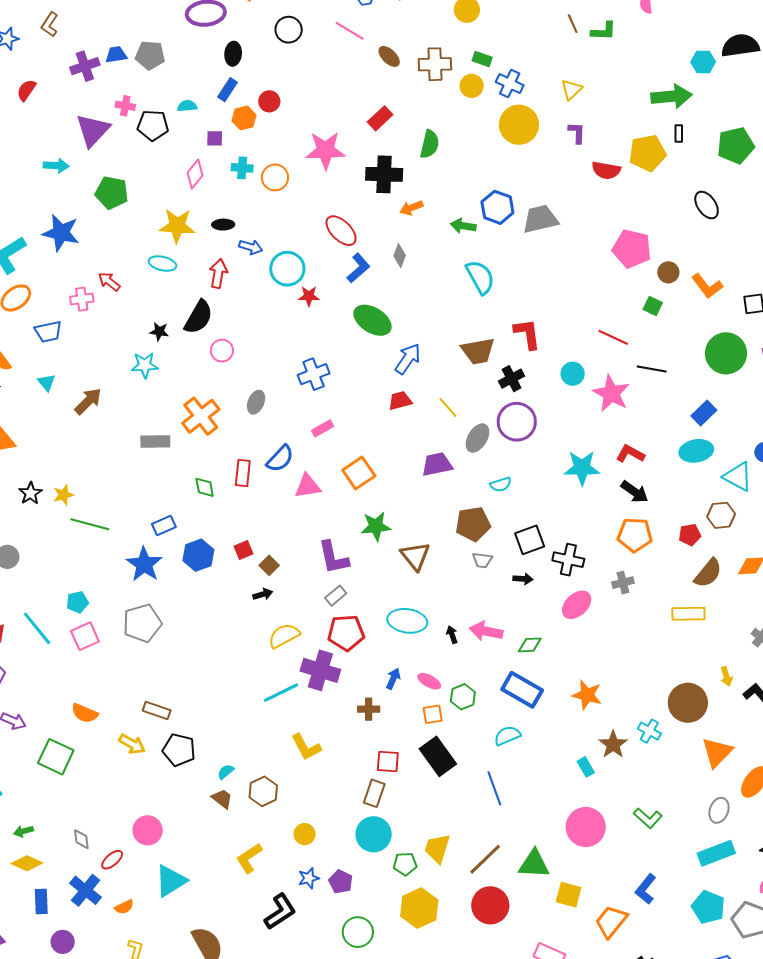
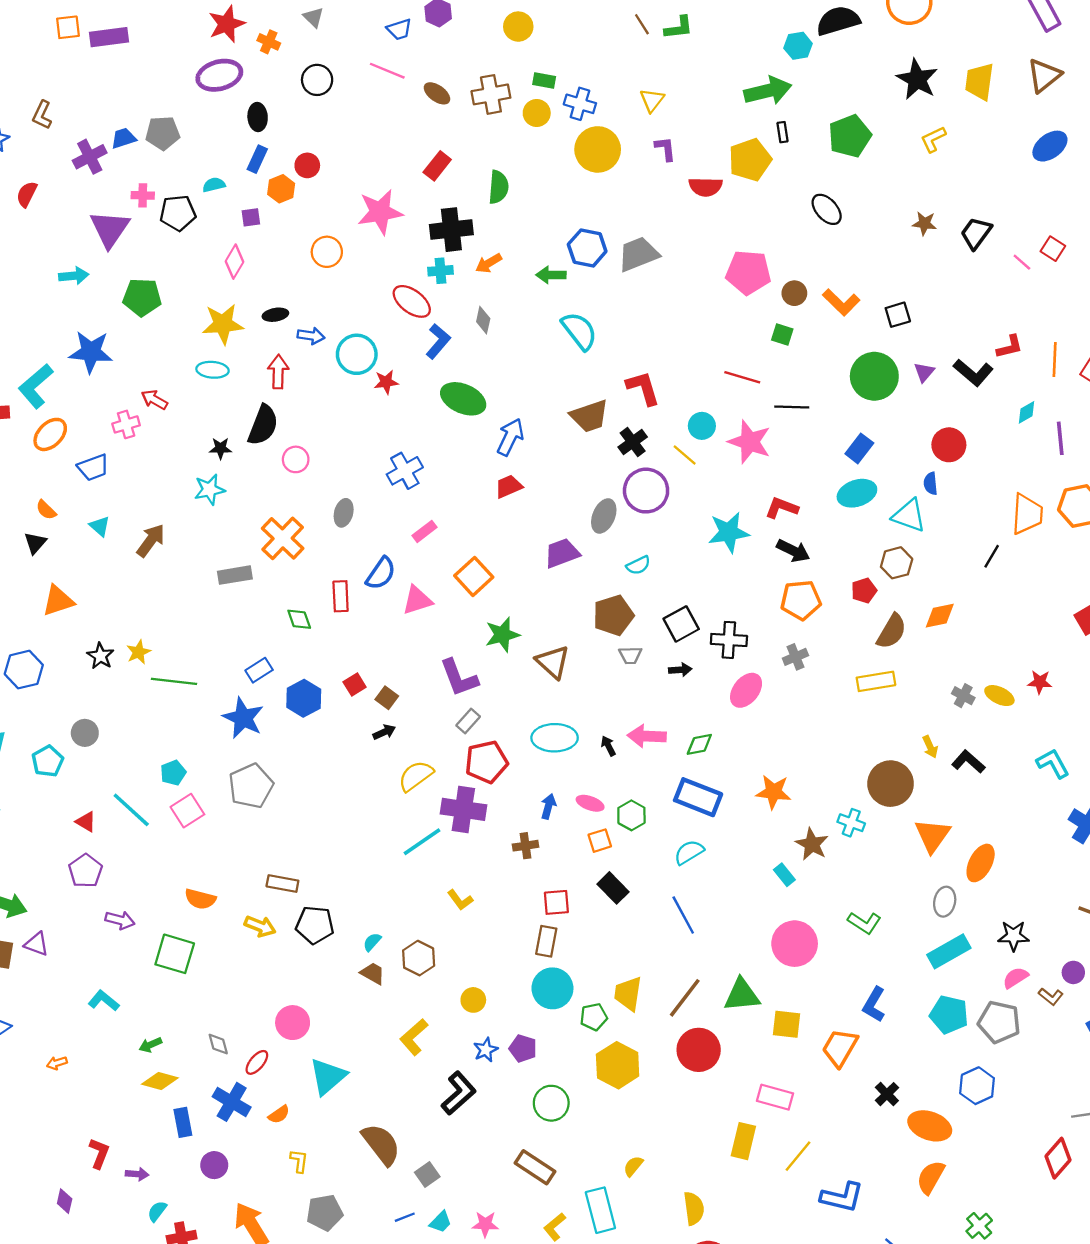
cyan cross: (242, 168) -> (440, 271), moved
yellow line: (448, 408) -> (685, 455), moved
yellow L-shape: (306, 747) -> (460, 900), size x0.7
black rectangle: (438, 756) -> (613, 888), size x0.7

